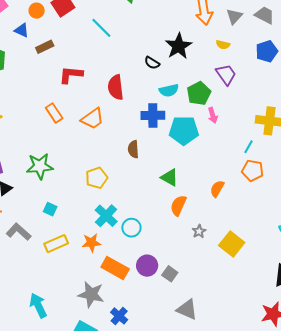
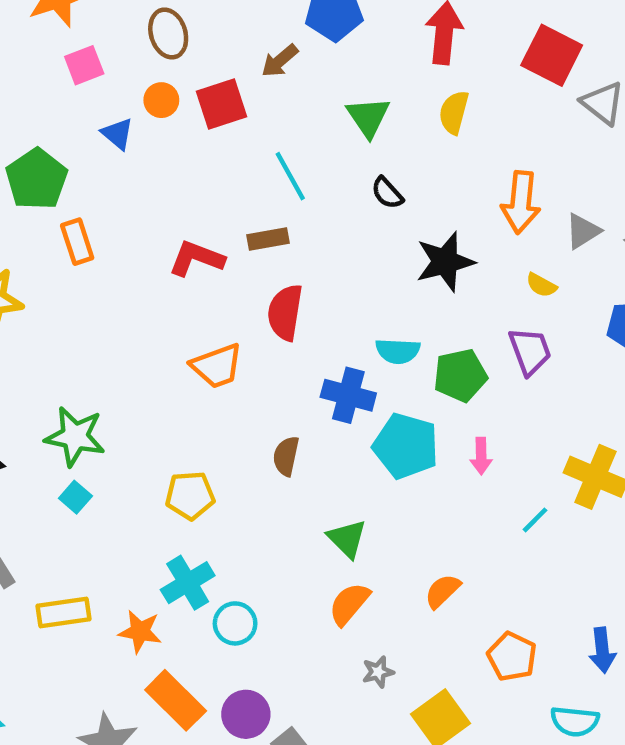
brown rectangle: (45, 47) -> (268, 239), moved
black semicircle: (152, 63) -> (387, 193), moved
orange rectangle: (54, 113) -> (77, 242), moved
pink arrow: (213, 115) -> (481, 456), moved
orange pentagon: (253, 170) -> (512, 657), moved
cyan square: (50, 209) -> (75, 497), moved

